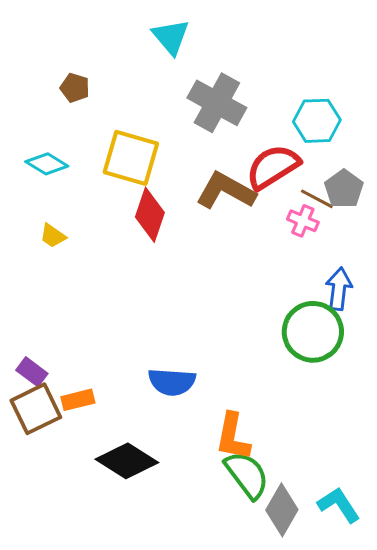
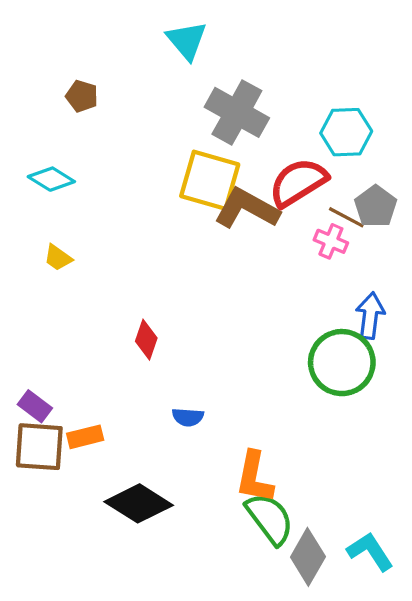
yellow square: (131, 158) -> (210, 180), moved
red diamond: (150, 215) -> (146, 340), moved, size x0.7
blue semicircle: (172, 382) -> (188, 417), size x0.6
brown square: (36, 409) -> (39, 447), turned 30

